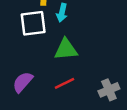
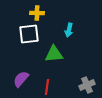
cyan arrow: (62, 13) -> (69, 30), moved
red line: (64, 83) -> (47, 87), moved, turned -56

